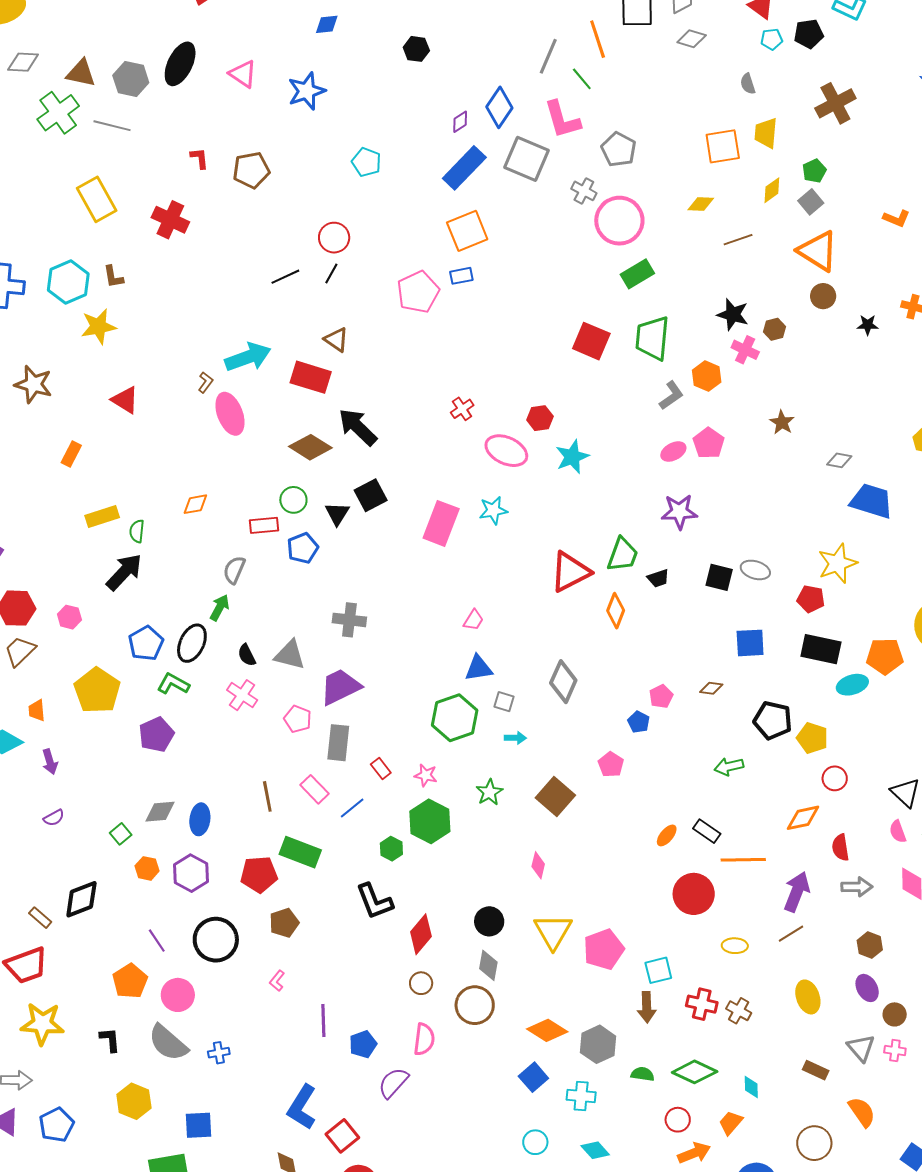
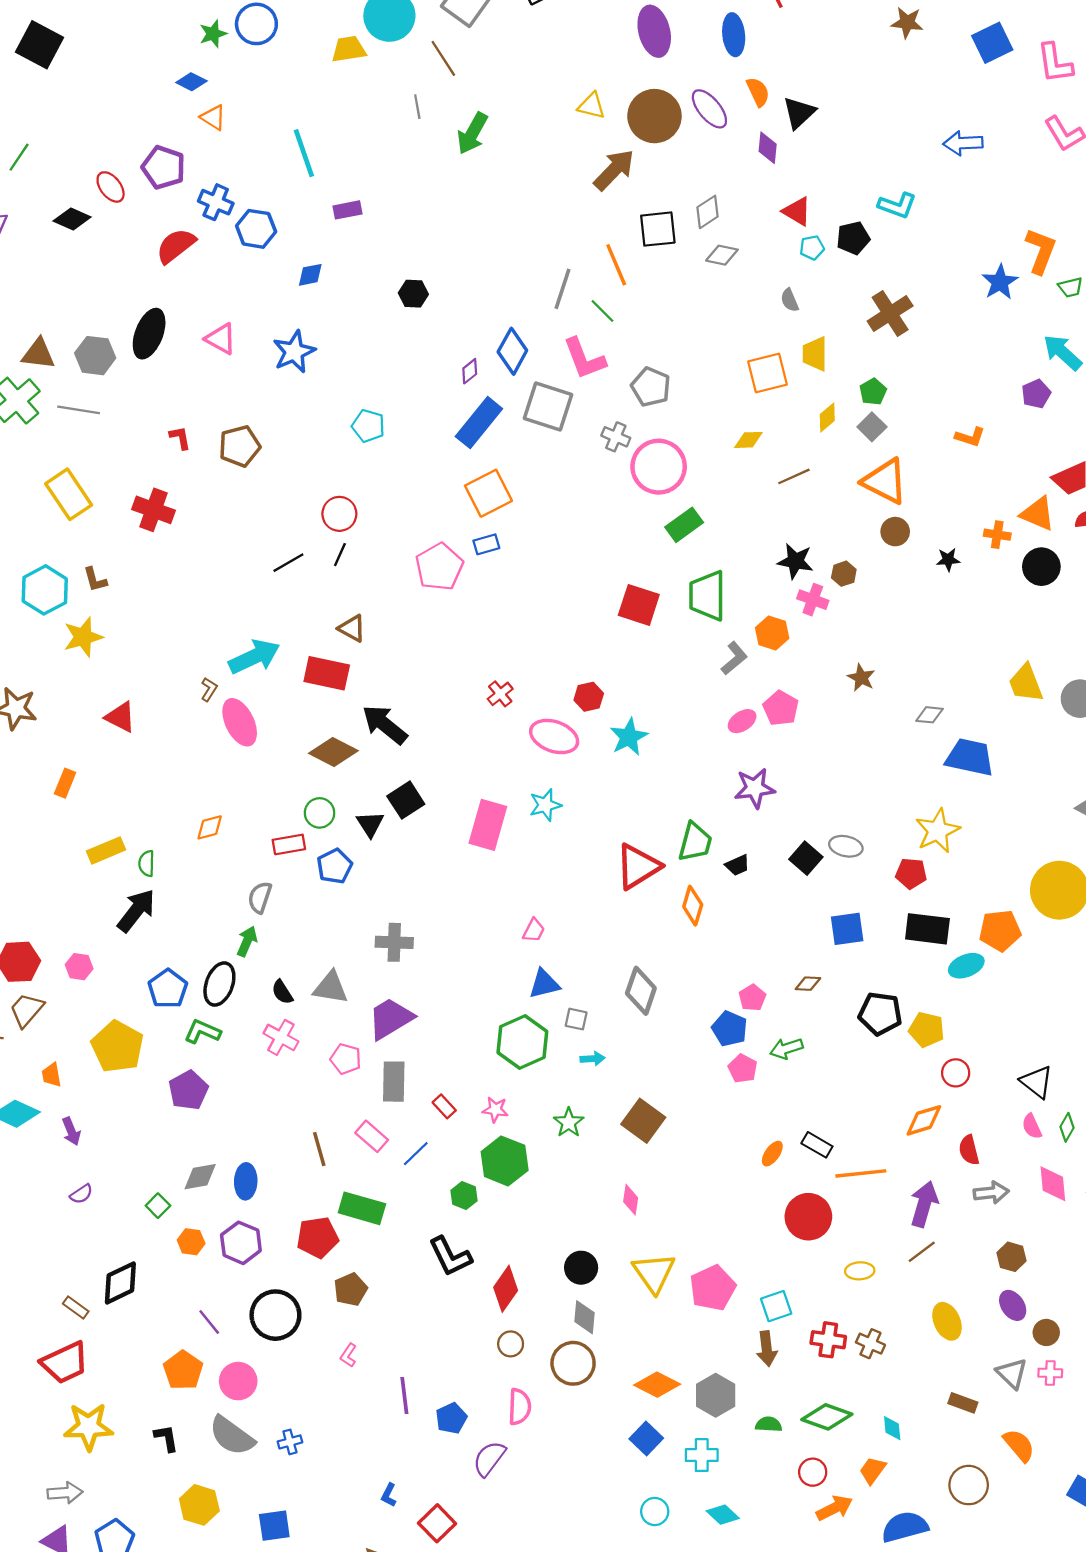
black square: (719, 577) -> (806, 858), turned 32
blue pentagon: (639, 722) -> (730, 1029), size x1.4
pink pentagon: (611, 764) -> (743, 1069), moved
green arrow: (729, 767) -> (786, 1048), moved
blue L-shape: (302, 1107) -> (389, 1495), size x0.5

